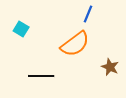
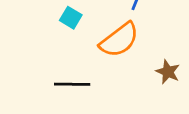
cyan square: (21, 29) -> (71, 18), moved

